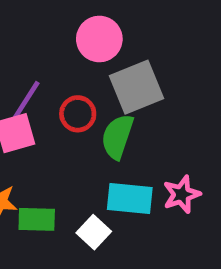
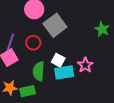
green semicircle: (117, 137) -> (39, 71), moved
white square: (94, 232) -> (58, 60), moved

